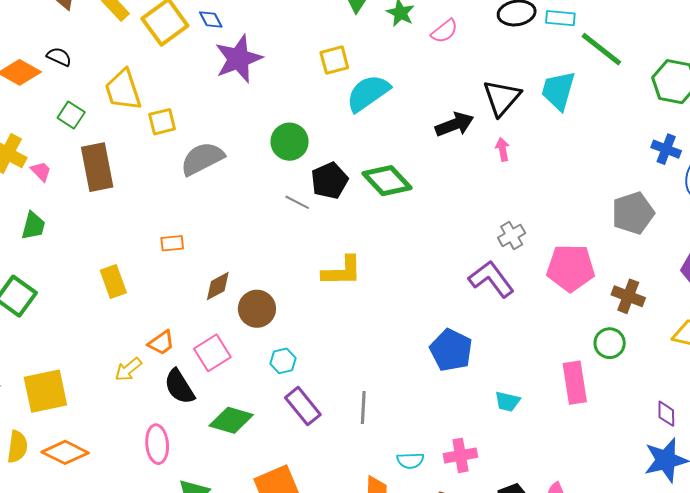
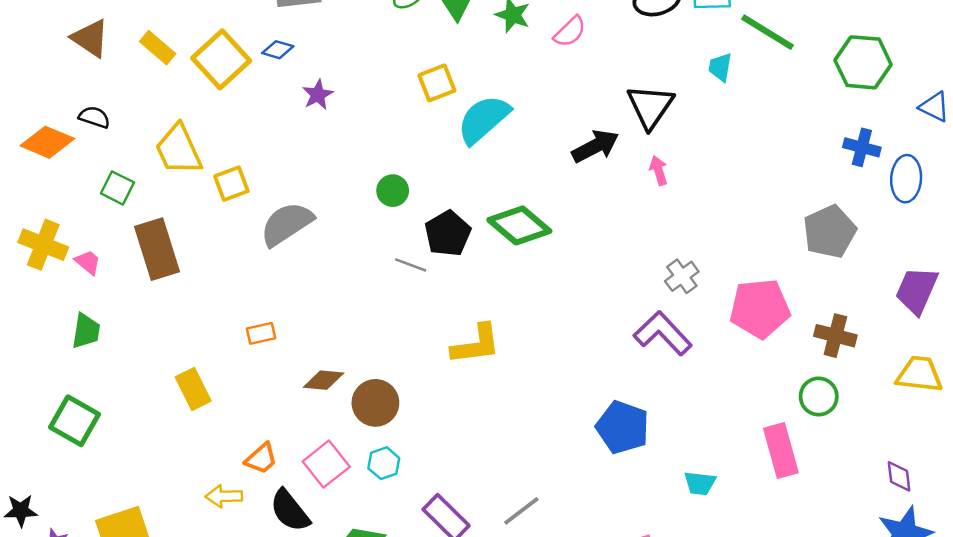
blue diamond: (211, 19) -> (278, 50), turned -40
purple star: (239, 59) -> (318, 95), size x0.5
cyan trapezoid: (558, 91) -> (720, 67), moved, size x0.6
green circle: (290, 142) -> (393, 191), size x0.7
brown diamond: (218, 286) -> (324, 380), turned 40
cyan hexagon: (283, 361) -> (384, 463), moved
yellow arrow: (128, 369) -> (224, 496), turned 44
gray line: (363, 407) -> (521, 511), turned 56

